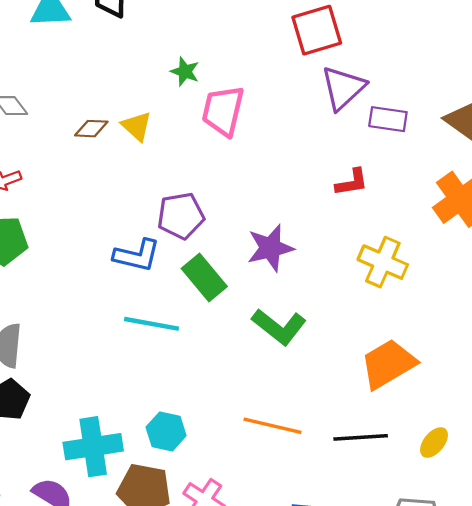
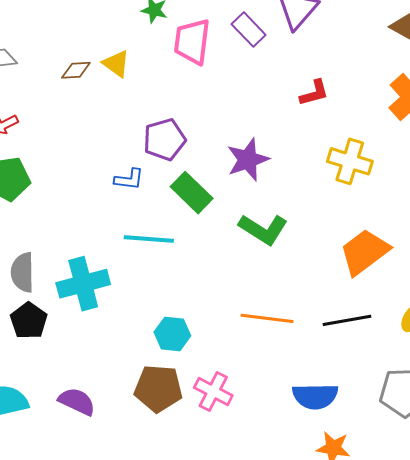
purple rectangle: (388, 119) -> (249, 30), moved, turned 44
blue L-shape: (137, 255) -> (129, 179), size x0.7
cyan cross: (93, 447) -> (83, 284), moved

